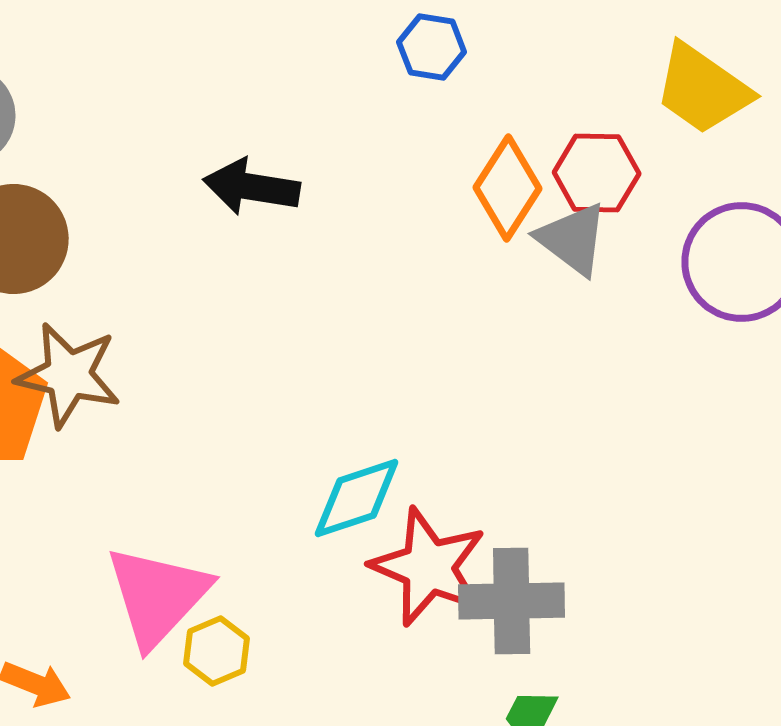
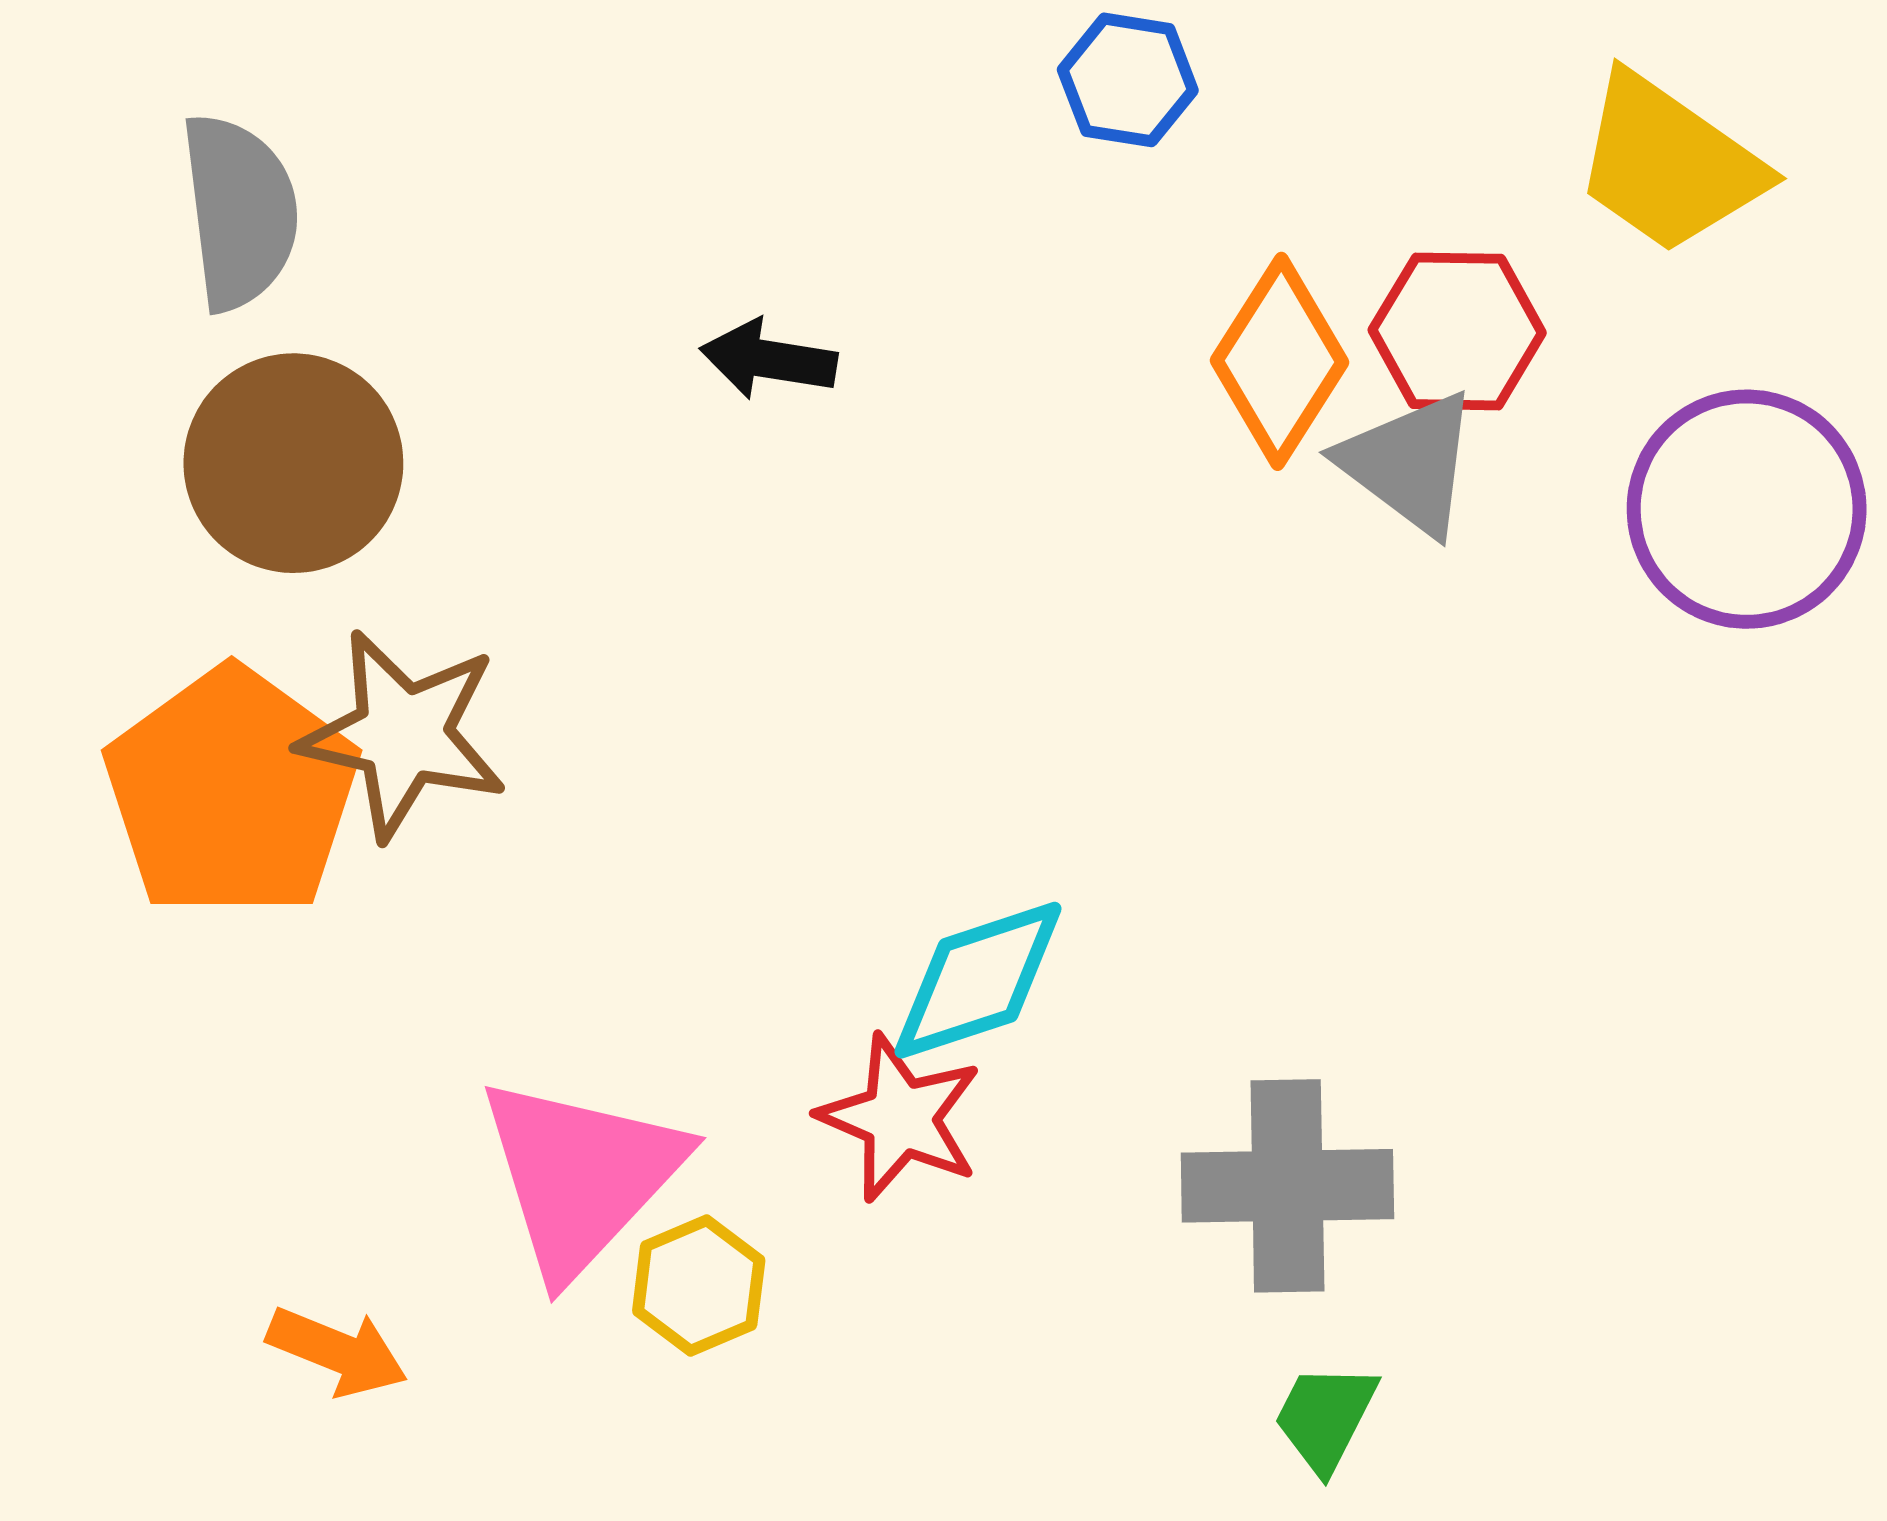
black arrow: (252, 187) -> (769, 359), size x0.7
red star: (429, 567) -> (900, 1118), moved, size x0.7

